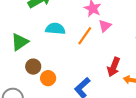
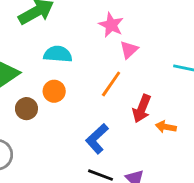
orange line: (85, 36) -> (111, 84), moved
orange circle: (48, 78) -> (54, 91), moved

